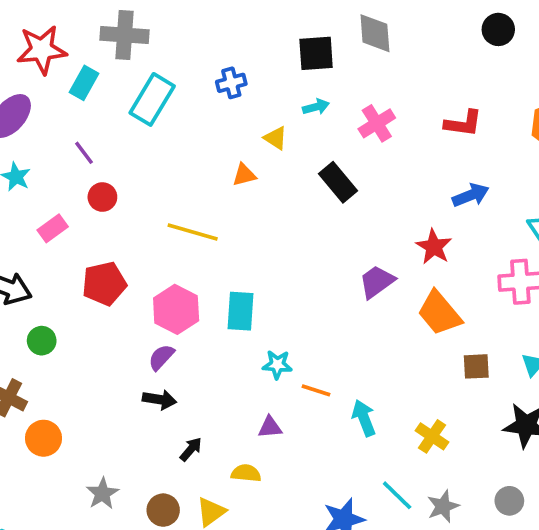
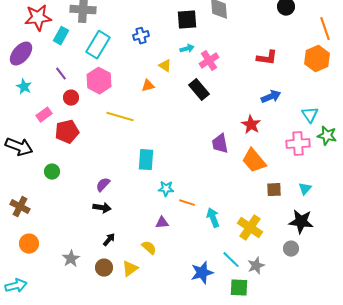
pink cross: (377, 123) -> (209, 61), moved
purple trapezoid: (377, 282) -> (220, 144), turned -65
red pentagon: (104, 284) -> (67, 132), moved
pink hexagon: (176, 309) -> (99, 81), moved
green circle: (42, 341) -> (52, 172), moved
yellow cross: (432, 436) -> (250, 228), size x1.4
orange circle: (43, 438) -> (29, 244), moved
black arrow: (191, 449) -> (109, 240), moved
yellow semicircle: (246, 473) -> (149, 248), turned 35
gray circle: (509, 501) -> (291, 249), moved

